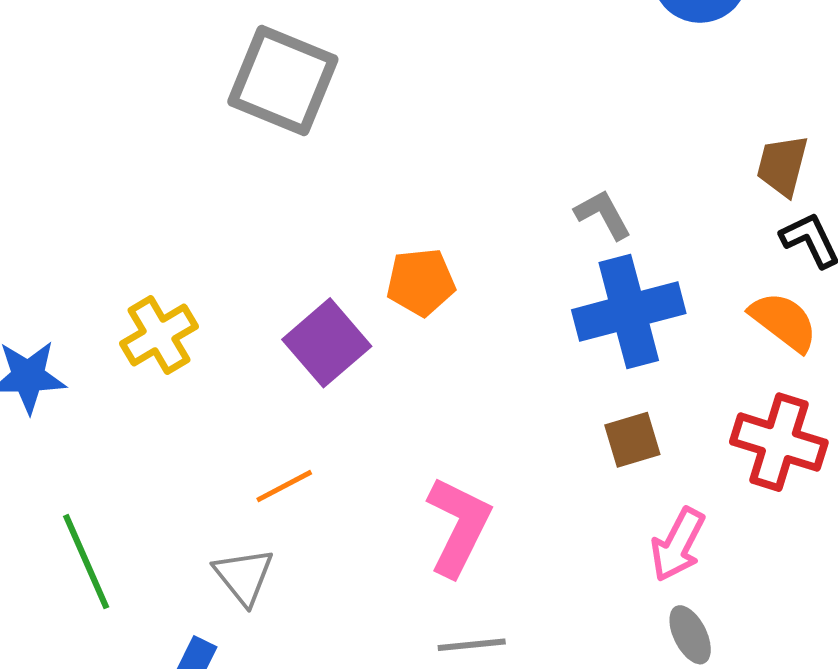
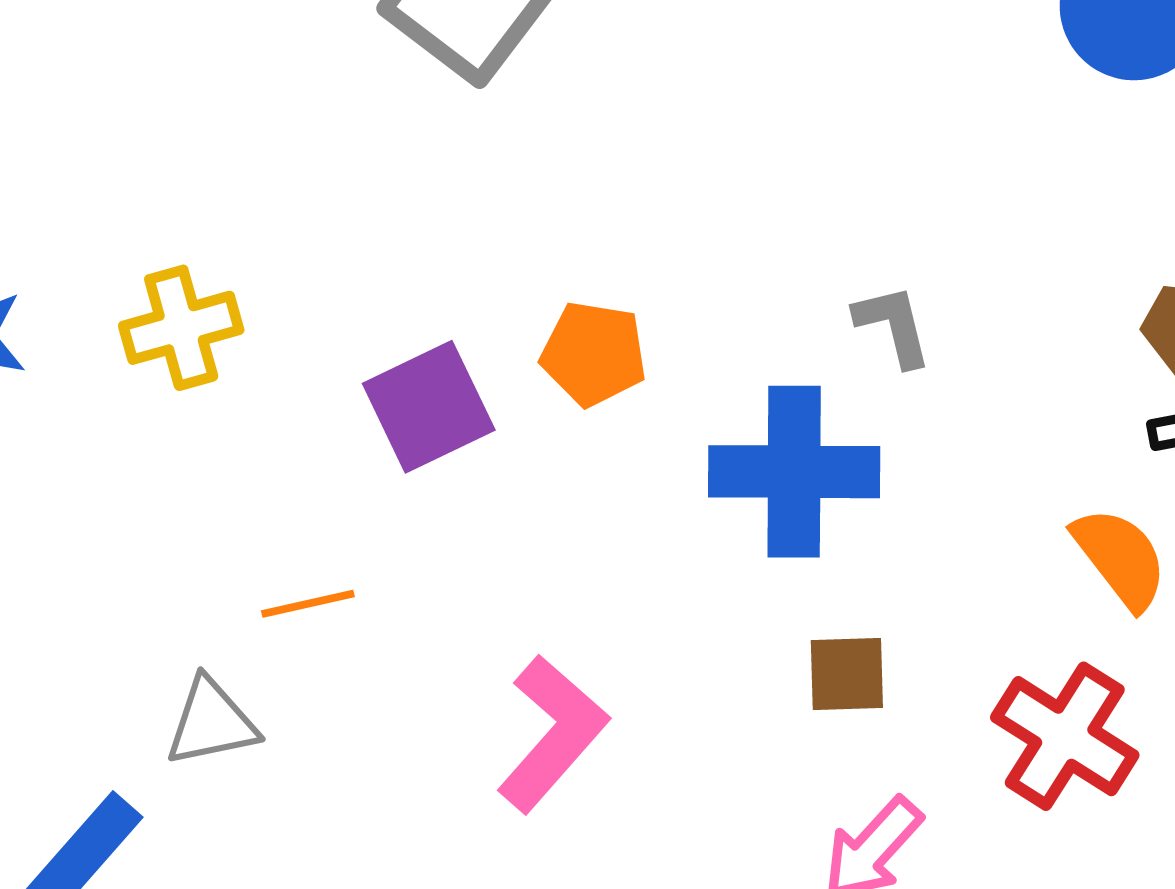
blue cross: (629, 312) -> (794, 472), moved
gray triangle: (244, 576) -> (211, 722), turned 42

